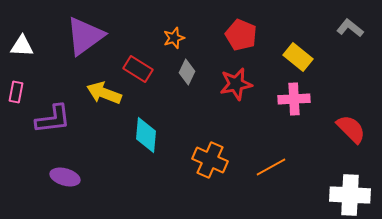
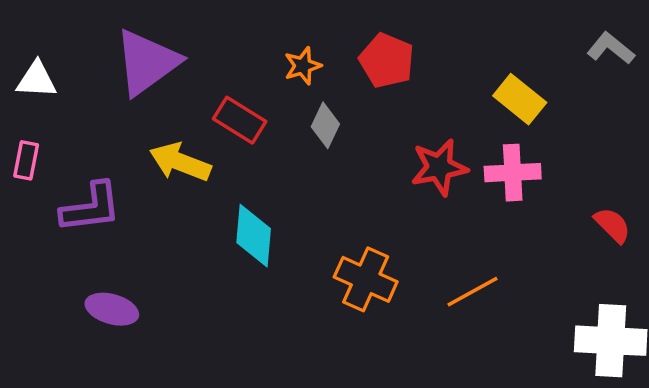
red pentagon: (241, 35) -> (387, 61), moved
red star: (236, 84) -> (439, 167), moved
red semicircle: (351, 129) -> (612, 225), size x0.7

